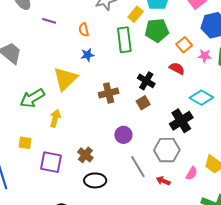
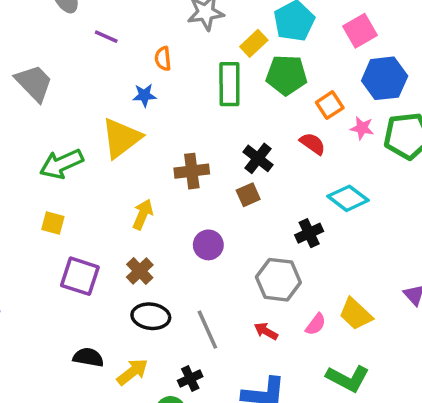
blue star: (87, 55) -> (144, 95), moved
yellow arrow: (55, 118) -> (143, 214), moved
black cross: (181, 121) -> (309, 233), size x0.7
yellow square: (25, 143) -> (53, 223), moved
gray line: (138, 167) -> (207, 330), moved

